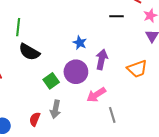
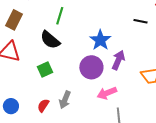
green line: (18, 27) -> (60, 16), moved
blue star: (80, 43) -> (100, 40), size x1.5
green square: (51, 81) -> (45, 69), moved

